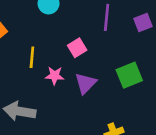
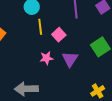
yellow line: (32, 57) -> (40, 27), moved

